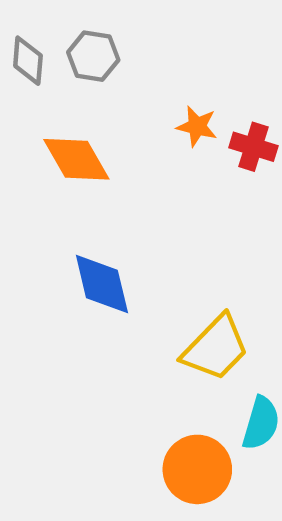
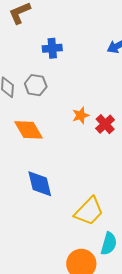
orange star: (197, 126) -> (81, 115), turned -30
red cross: (253, 147) -> (105, 124), turned 30

